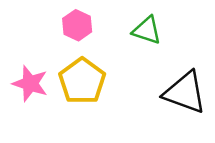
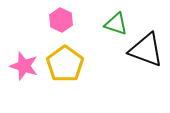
black triangle: (185, 92) -> (146, 50), moved

